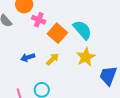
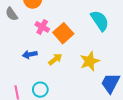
pink cross: (39, 20) -> (42, 27), moved
cyan semicircle: (82, 30) -> (100, 21), moved

